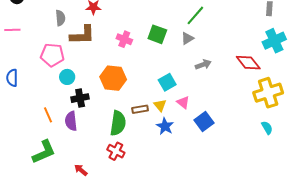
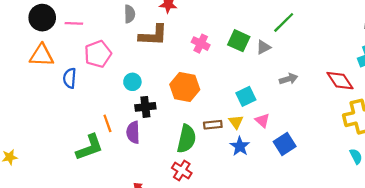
gray triangle: (187, 38) -> (263, 47), moved
pink pentagon: (52, 55) -> (98, 54), moved, turned -30
green L-shape: (44, 152) -> (90, 147), moved

